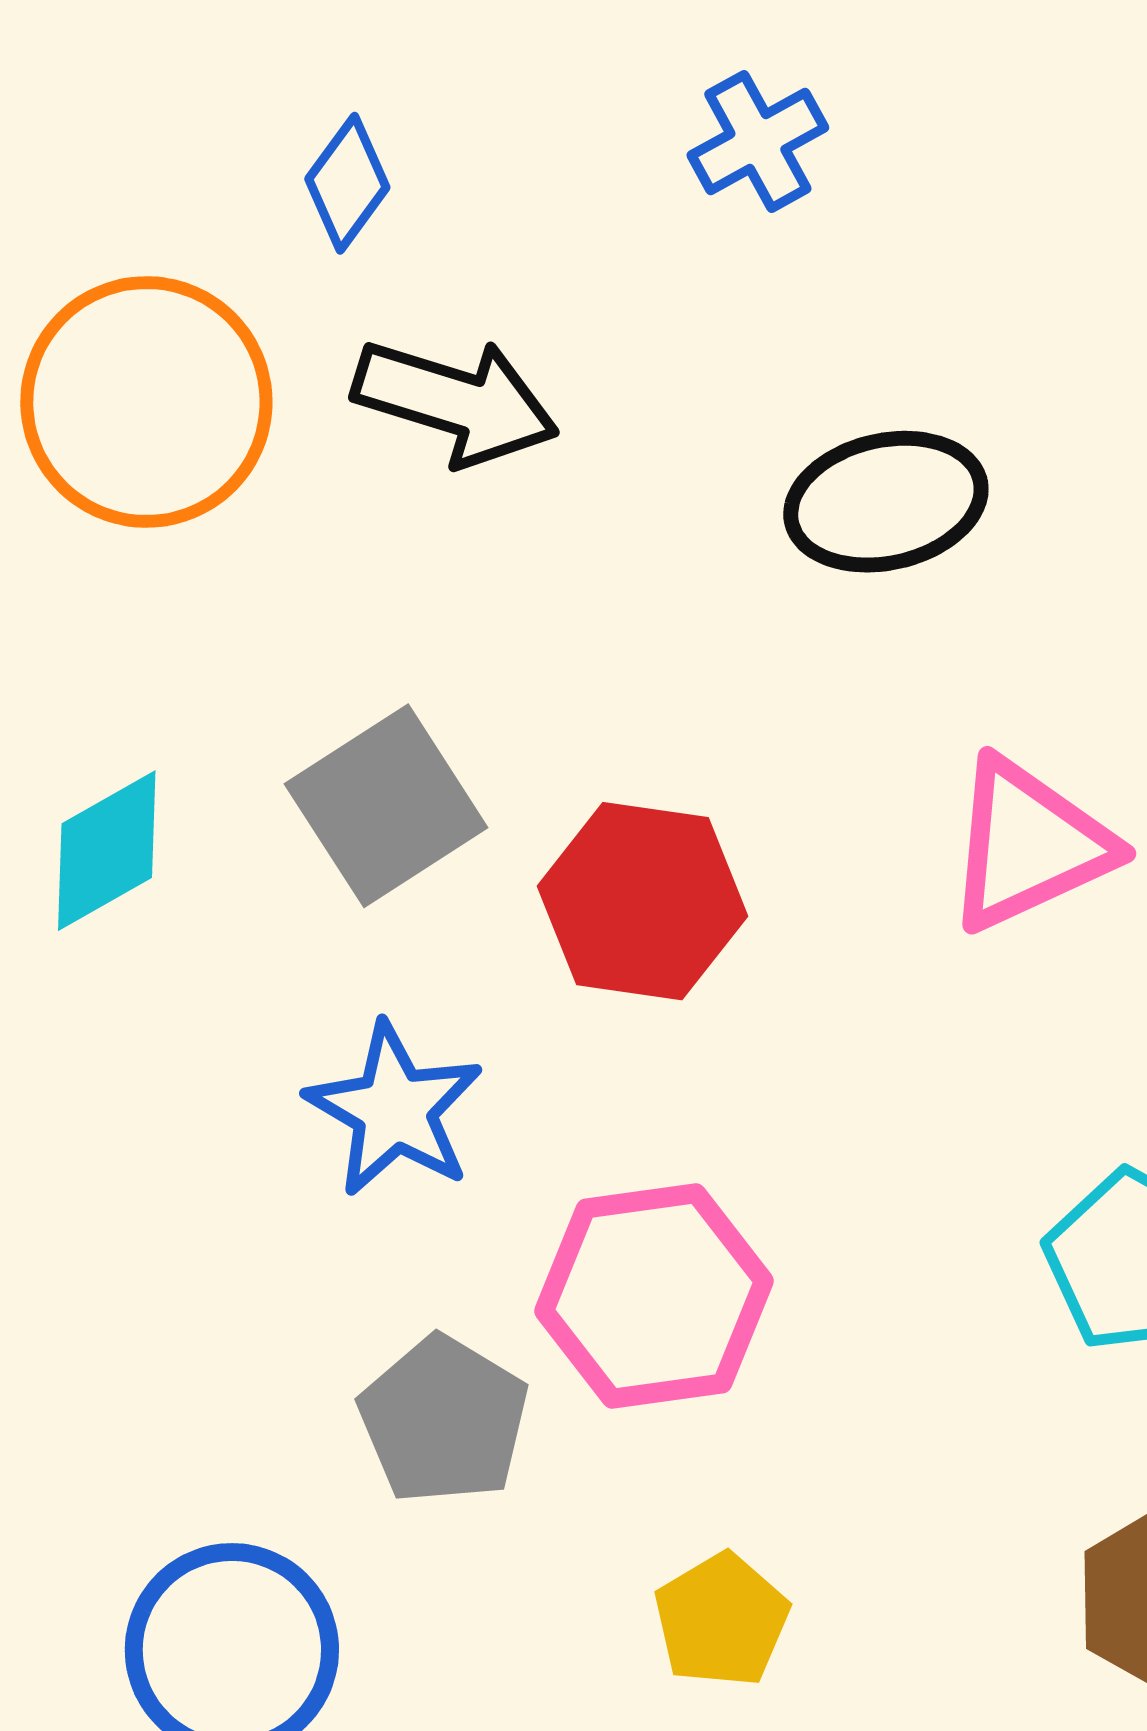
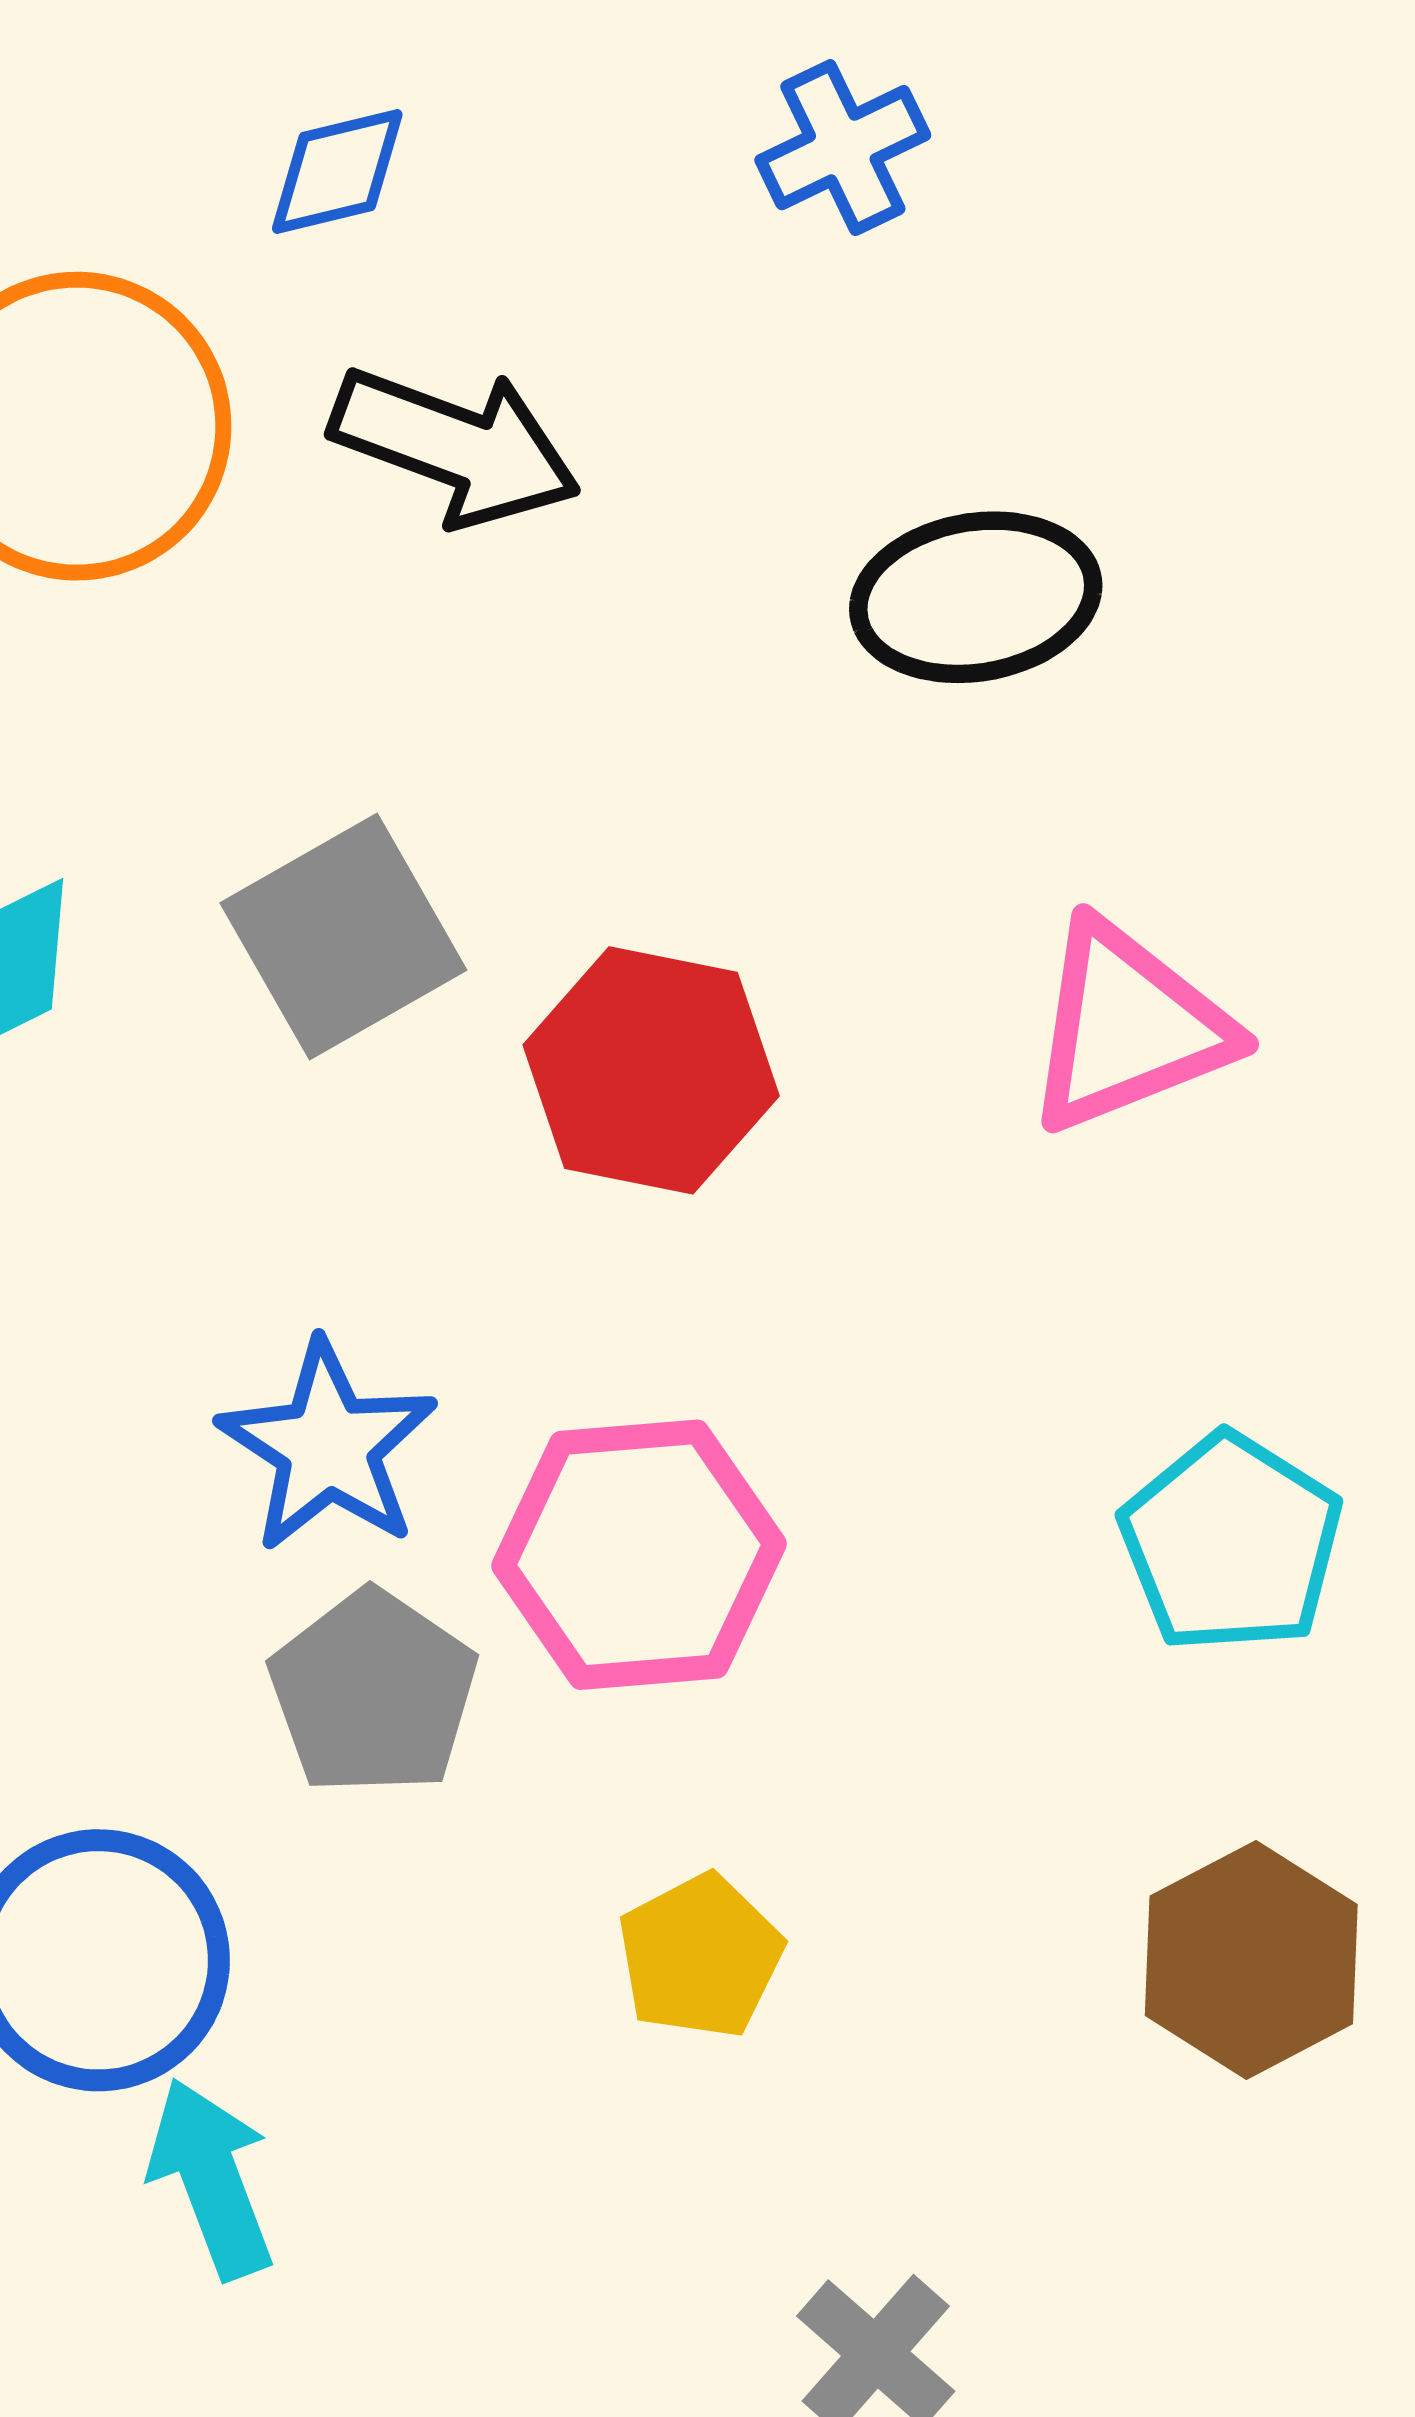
blue diamond: (347, 183) -> (337, 171), turned 37
blue star: (394, 1110) -> (328, 1447), moved

